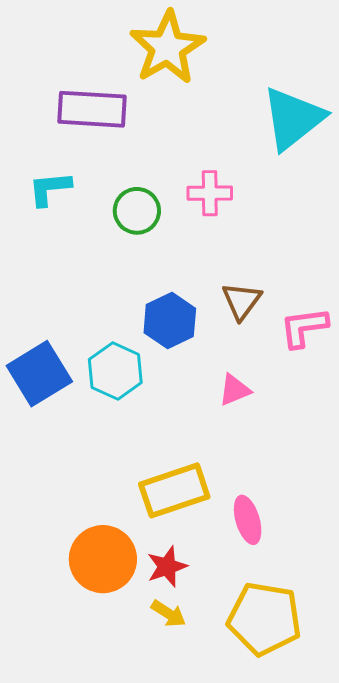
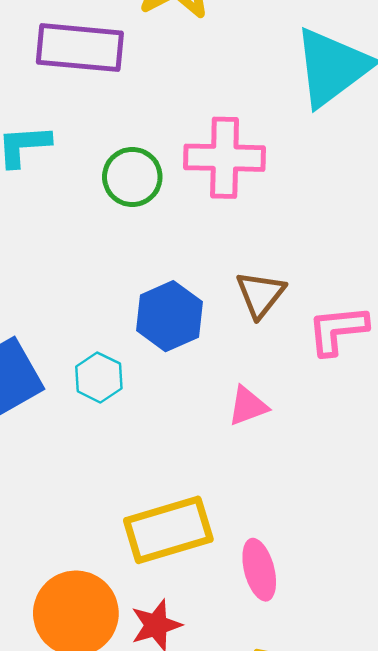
pink cross: (210, 193) -> (225, 158), size x1.4
cyan hexagon: (115, 371) -> (99, 377), size x0.7

